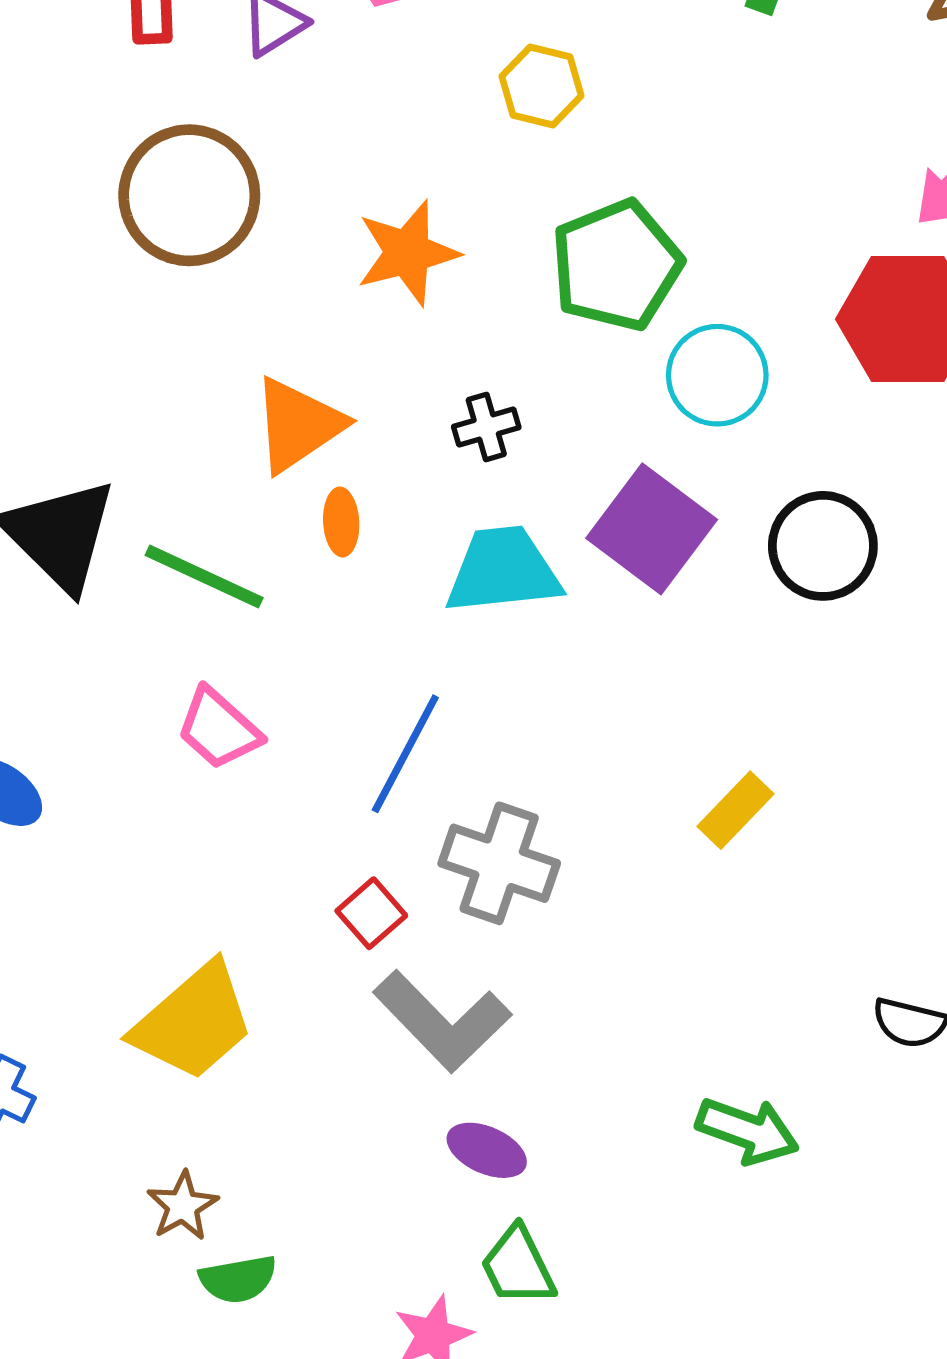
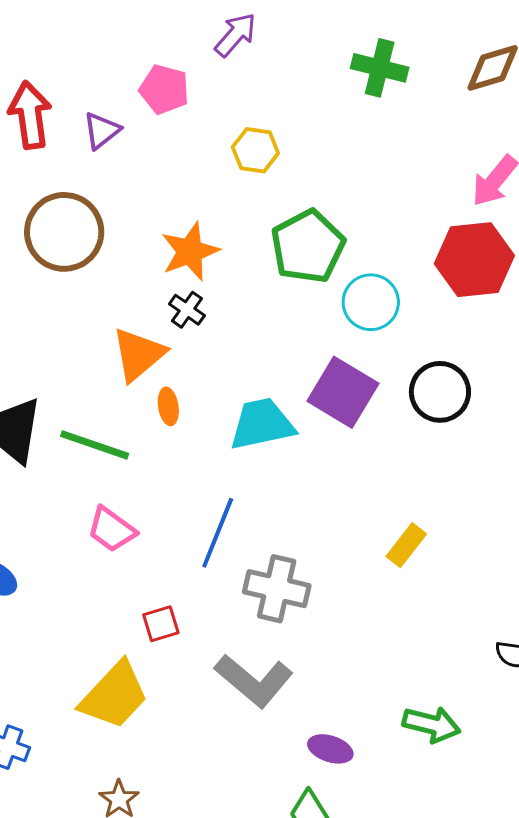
black cross: (486, 427) -> (187, 310), moved, turned -33
red square: (371, 913) -> (161, 624), moved, turned 30
purple ellipse: (487, 1150) -> (330, 749), moved

